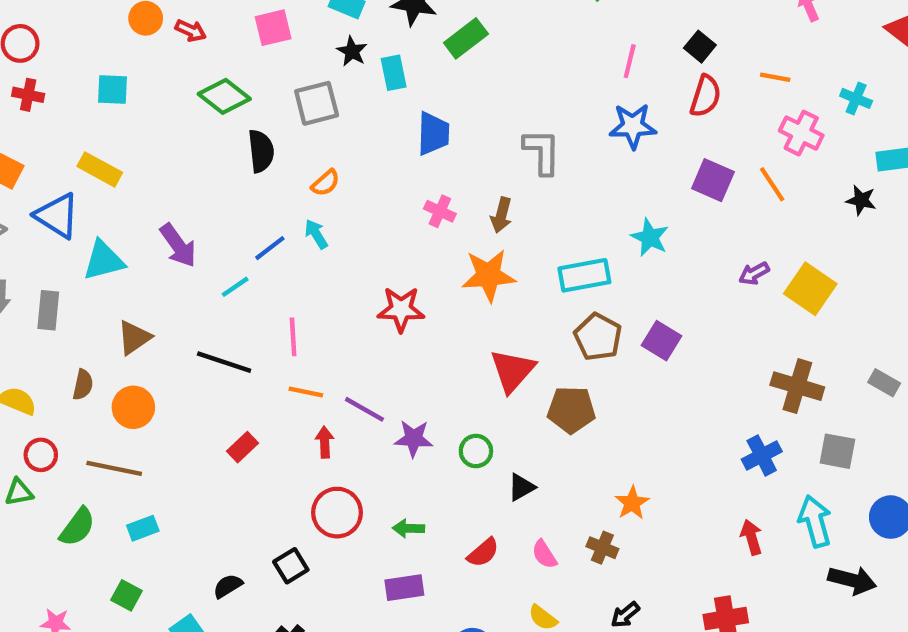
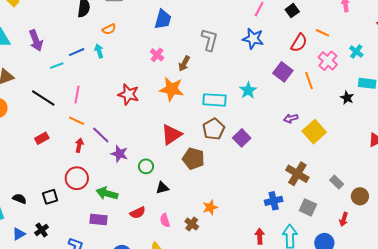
red semicircle: (706, 96) -> (299, 43), moved
green arrow: (409, 528) -> (107, 193), size x1.5
black semicircle: (228, 586) -> (20, 199), turned 40

